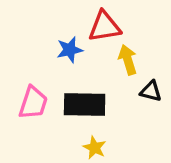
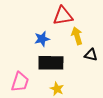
blue star: (70, 50) -> (42, 39), moved
pink trapezoid: (33, 103) -> (20, 82), moved

